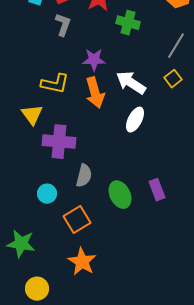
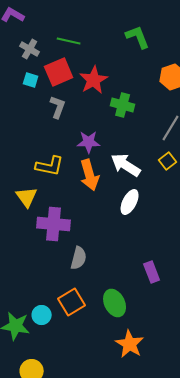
cyan circle: (47, 194) -> (42, 315), moved
green ellipse: (120, 195) -> (115, 303), moved
orange star: (82, 262) -> (130, 344), moved

